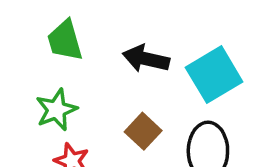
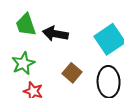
black arrow: (146, 59) -> (55, 34), moved

